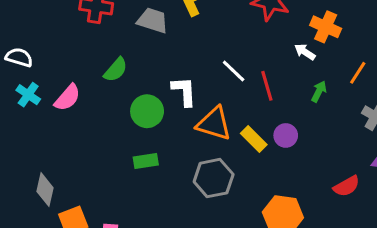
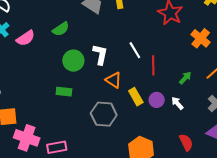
white arrow: (305, 52) -> (177, 103), moved
orange triangle: (214, 124) -> (114, 80), size x0.7
red semicircle: (346, 186) -> (186, 142), turned -102

